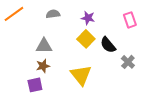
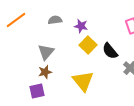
purple star: (88, 18) -> (81, 26), moved
gray triangle: (44, 46) -> (46, 52), turned -48

